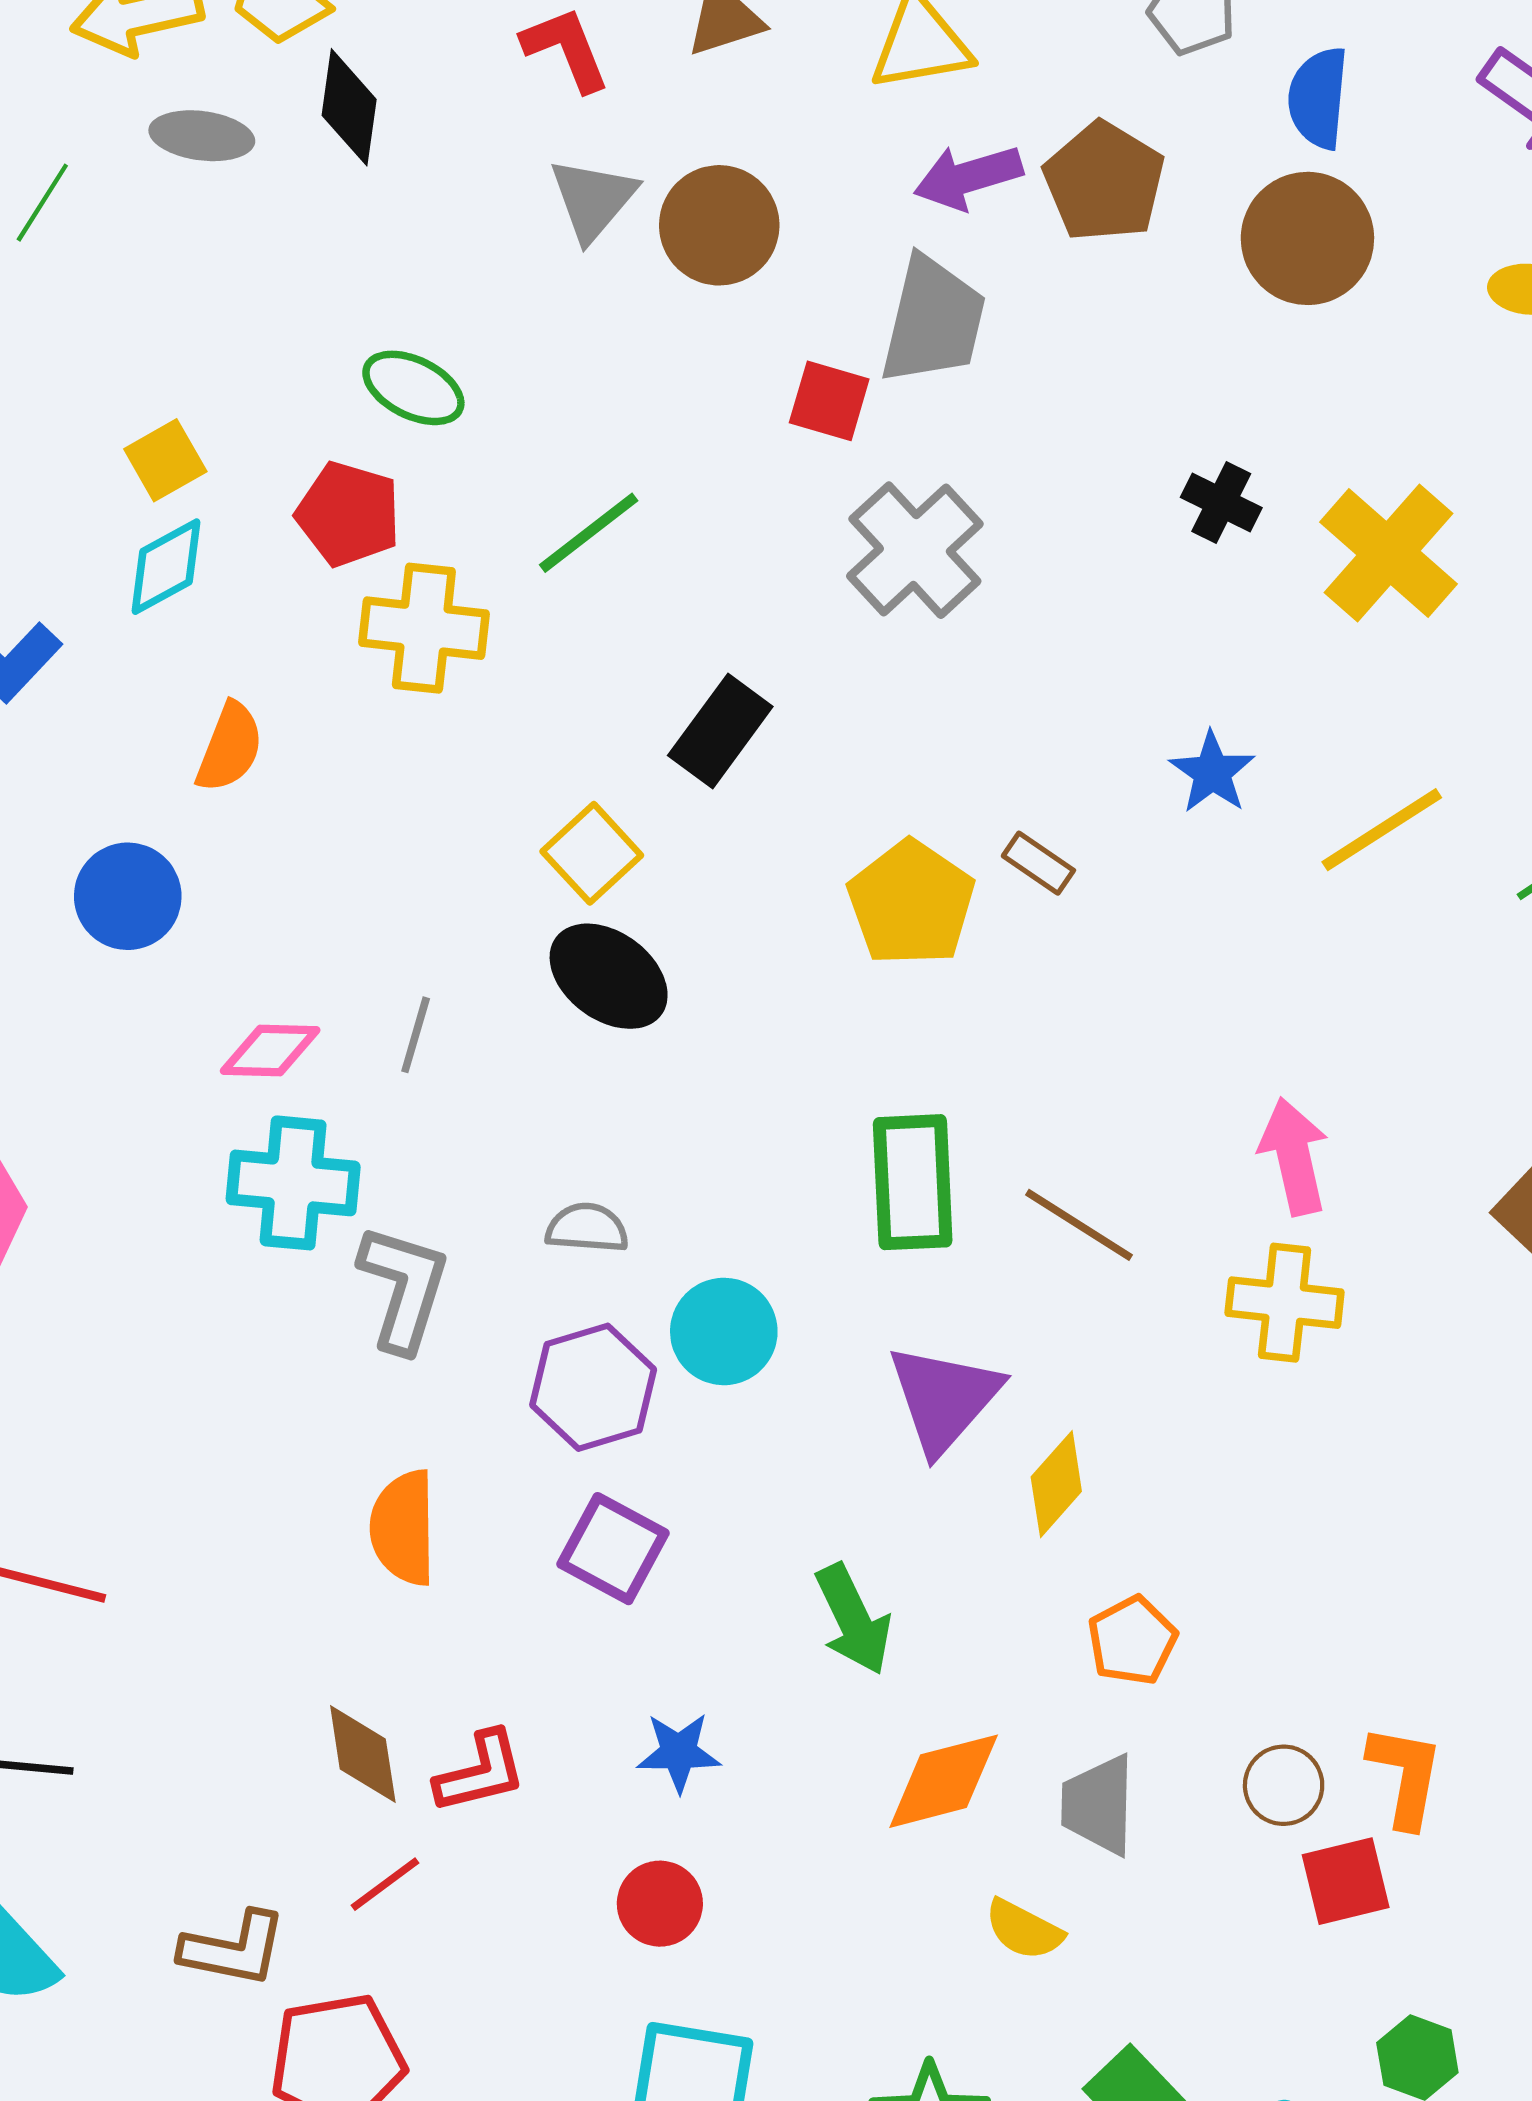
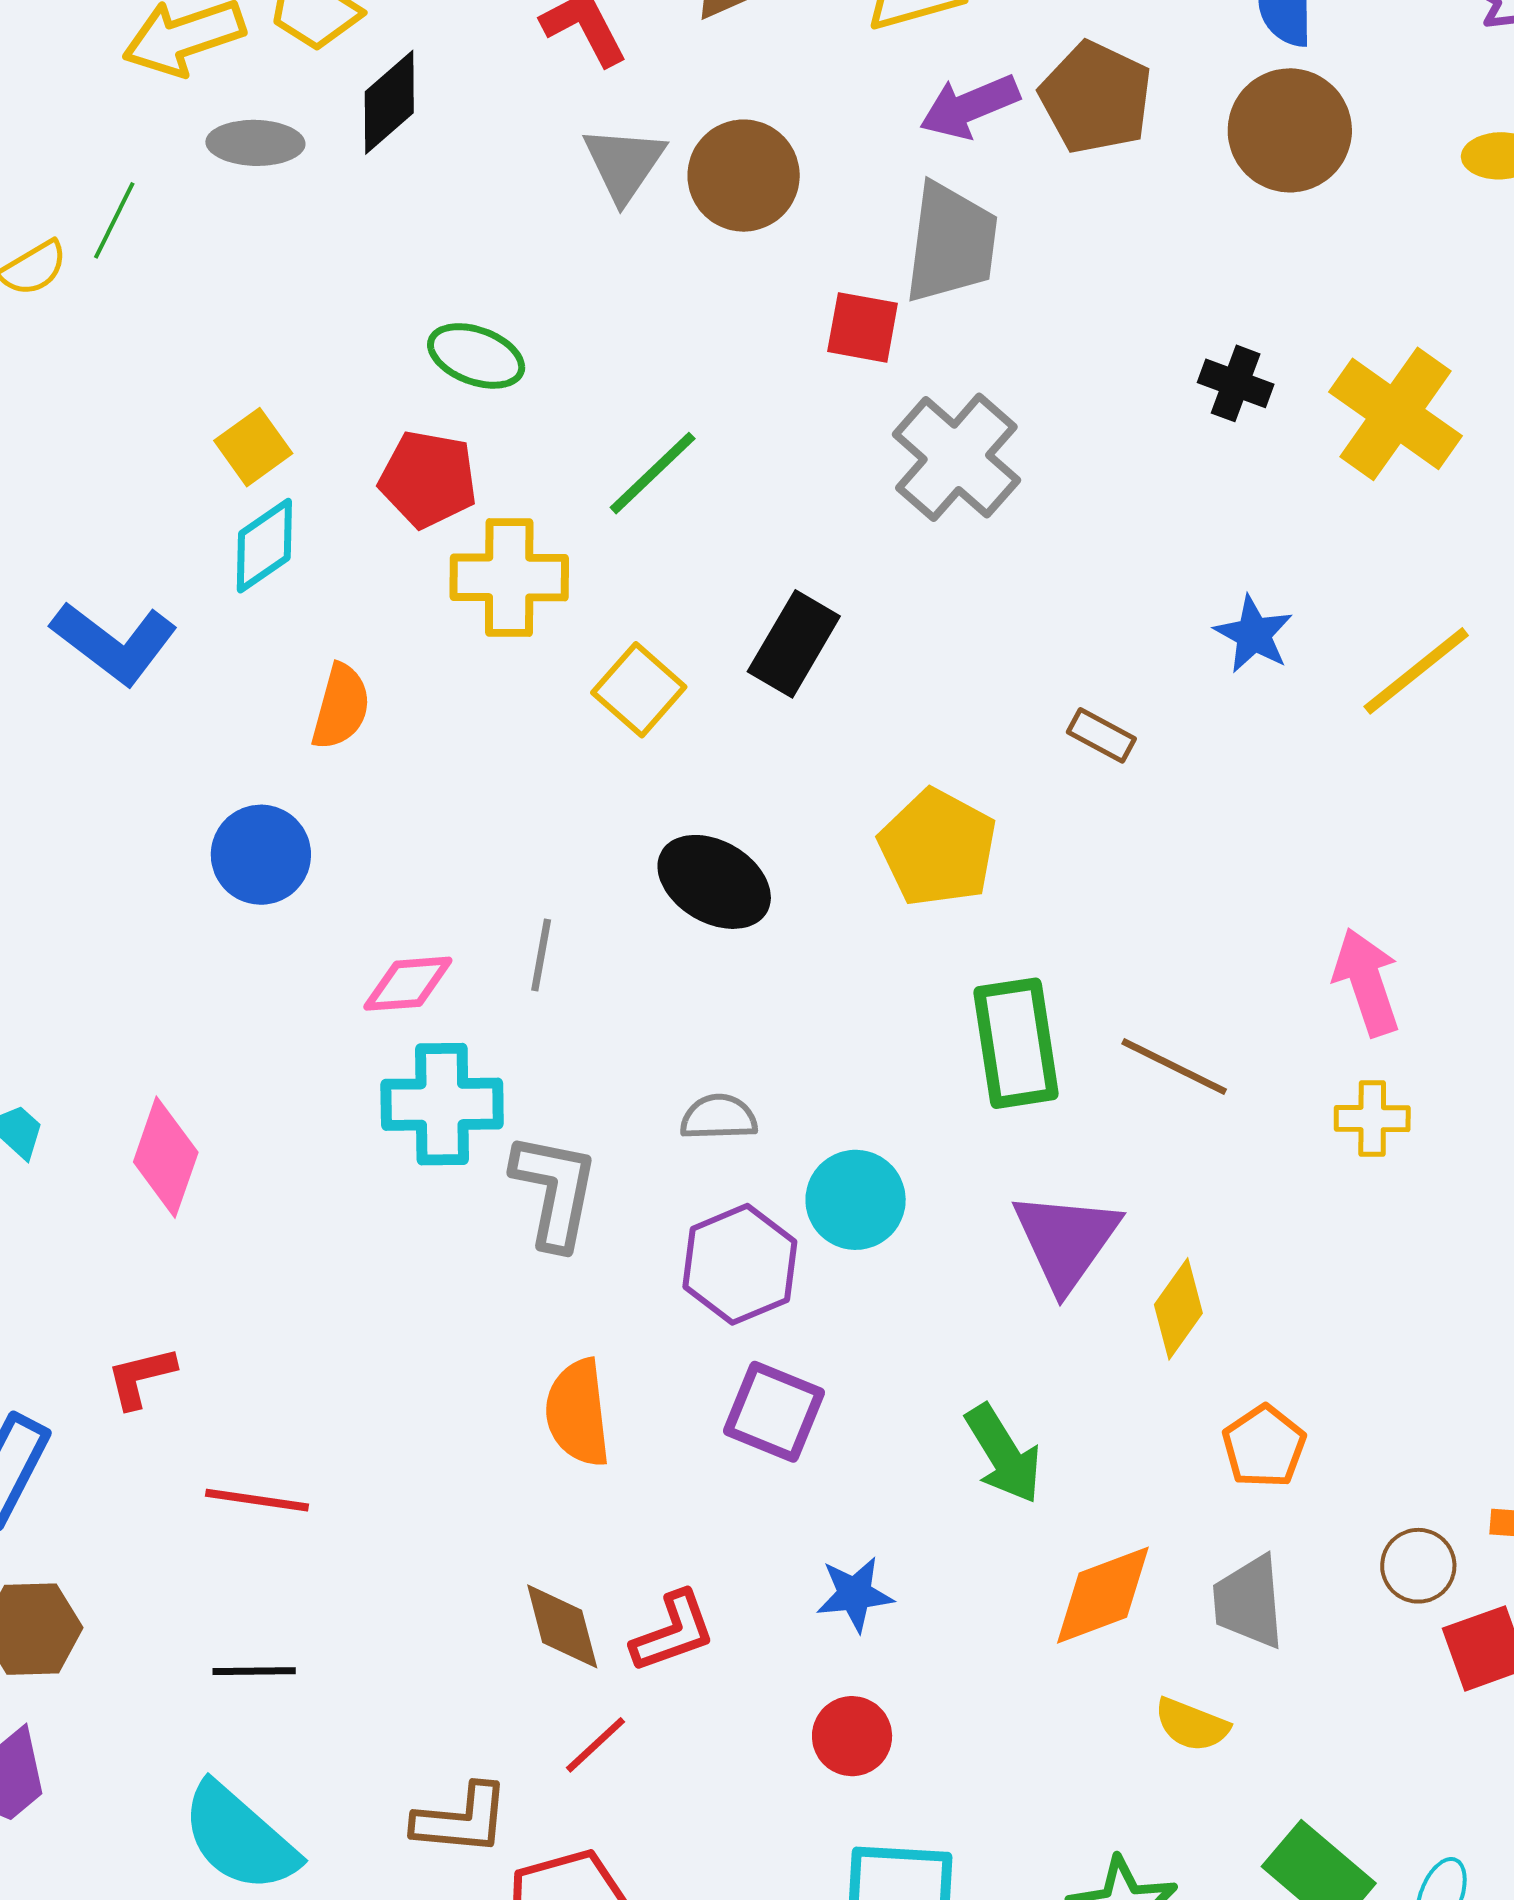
black diamond: (349, 107) -> (389, 102), turned 47
yellow square: (592, 853) -> (639, 690), moved
yellow pentagon: (911, 903) -> (938, 848), moved
yellow cross: (1285, 1303) -> (1372, 1119), size x0.7

